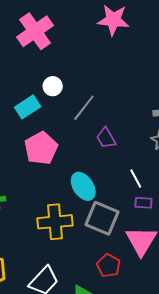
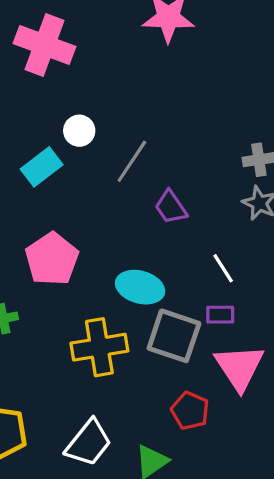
pink cross: (35, 31) -> (44, 45), turned -30
pink pentagon: (41, 148) -> (52, 259), moved
cyan ellipse: (83, 186) -> (140, 287), turned -36
purple rectangle: (143, 203) -> (220, 315), moved

